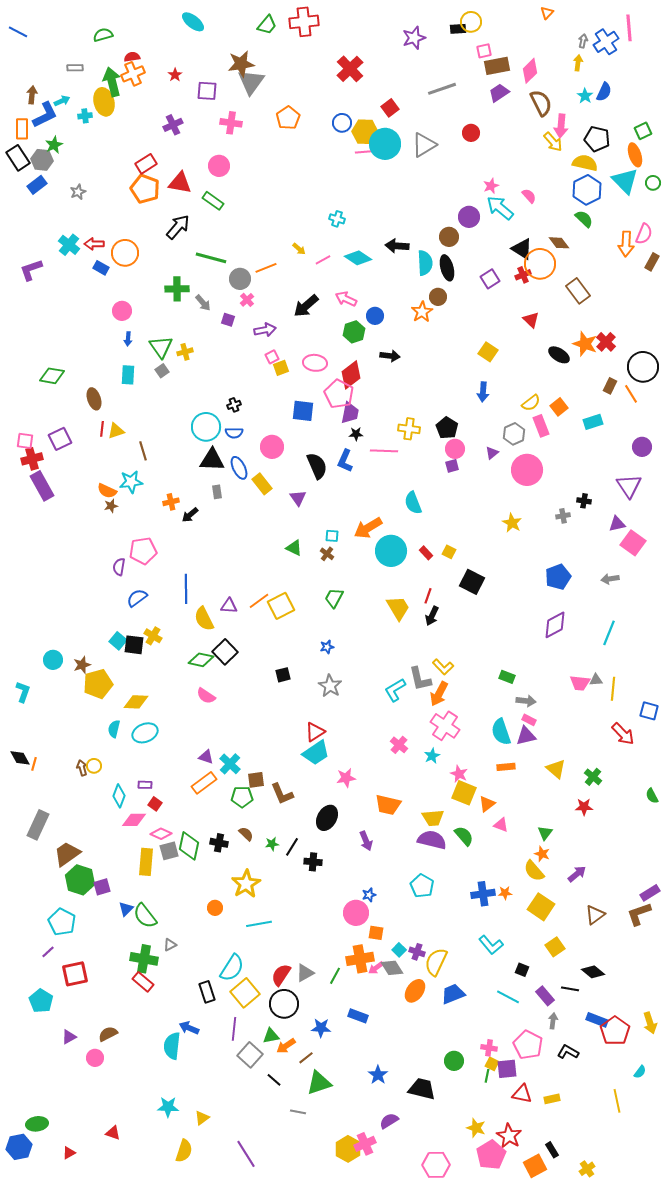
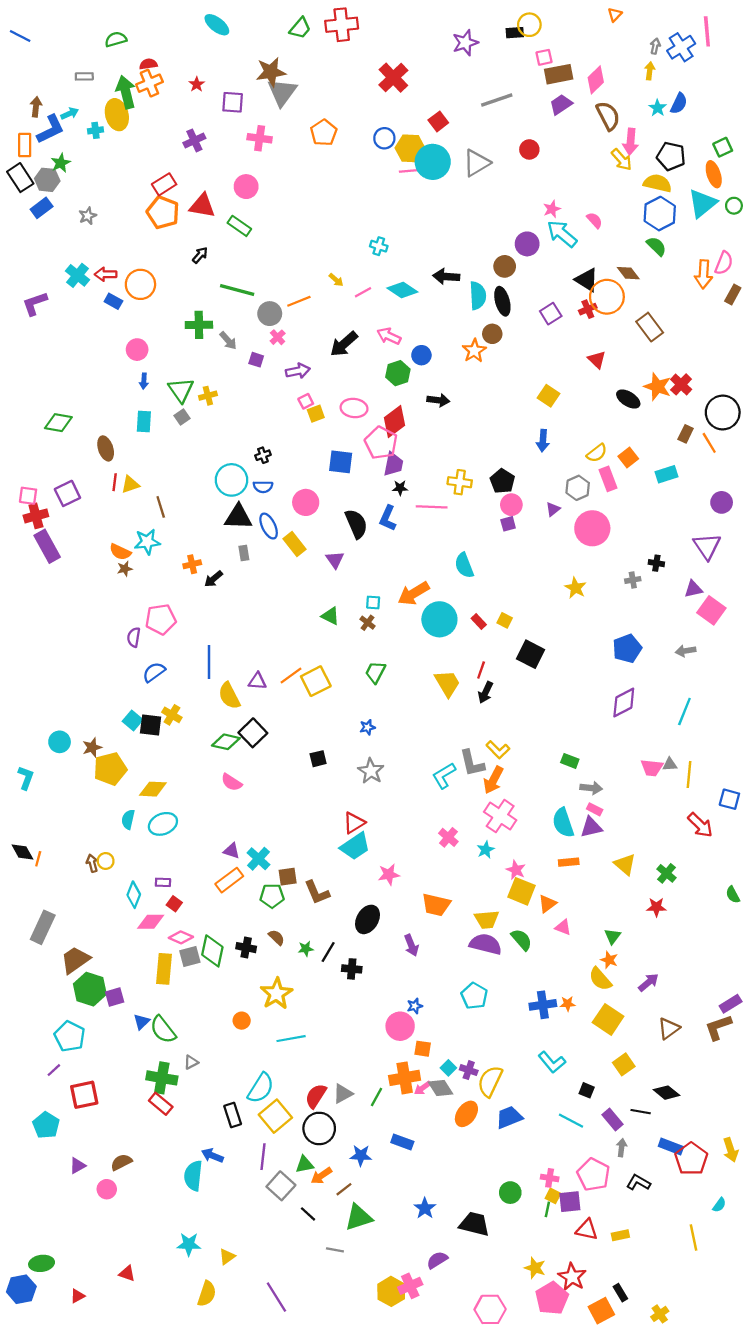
cyan triangle: (625, 181) -> (702, 203), turned 36
black arrow: (178, 227) -> (200, 255), size x0.6

